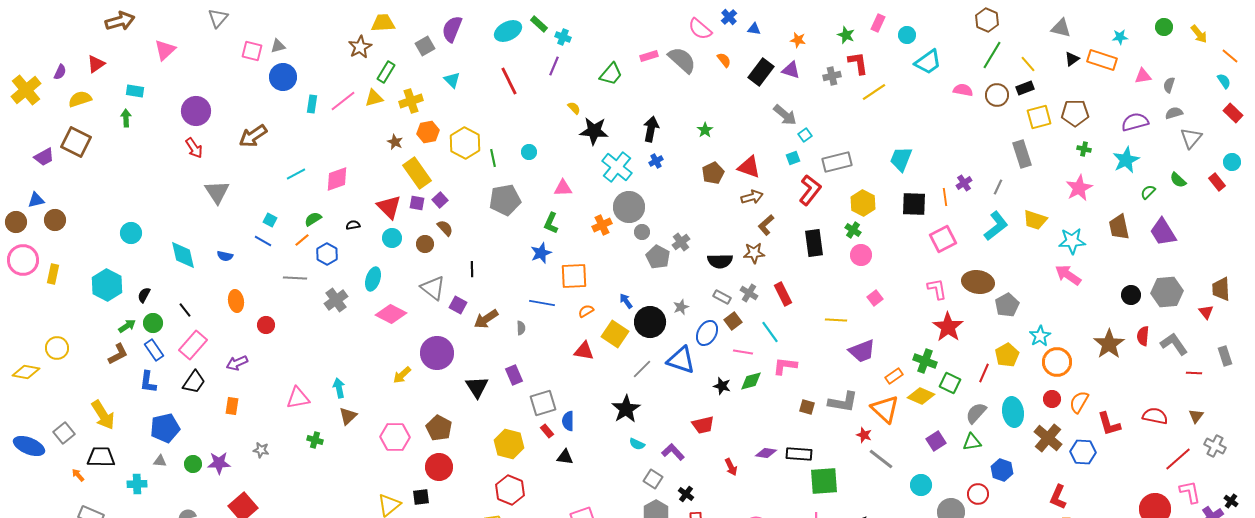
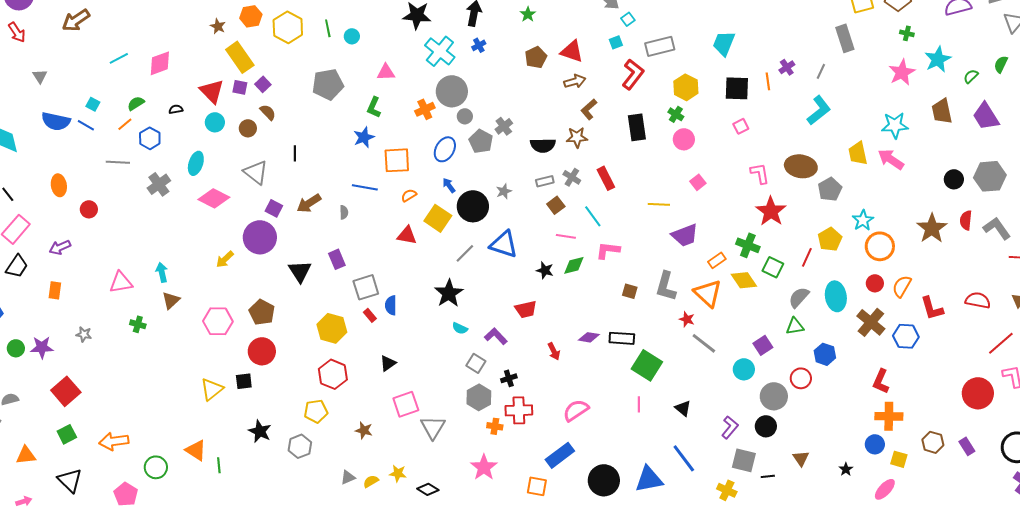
green line: (493, 158) -> (328, 28), moved
cyan star: (1126, 160) -> (938, 59), moved
green semicircle: (1178, 180) -> (1001, 64), turned 72
gray triangle: (217, 192) -> (40, 76), size x0.6
yellow trapezoid: (1035, 220) -> (858, 153), moved, turned 60
pink square: (943, 239) -> (741, 126), moved, size x0.6
blue semicircle: (225, 256) -> (56, 121), moved, size x1.8
gray rectangle: (722, 297) -> (545, 181), turned -42
purple square: (458, 305) -> (274, 208), moved
blue ellipse: (707, 333) -> (445, 149), moved
yellow diamond: (921, 396) -> (744, 280), turned 32
gray L-shape: (843, 402) -> (666, 286), turned 96
purple square: (936, 441) -> (763, 345), moved
black triangle: (565, 457) -> (388, 363), moved, turned -42
green square: (824, 481) -> (647, 365), turned 36
black cross: (686, 494) -> (509, 378), turned 35

